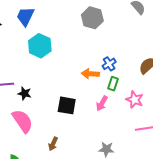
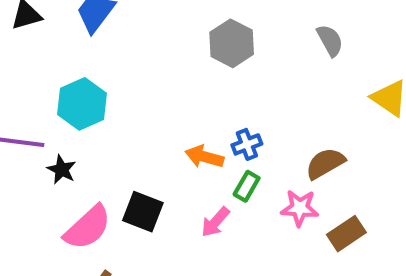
cyan hexagon: (40, 46) -> (82, 104), moved
pink star: (135, 100) -> (300, 208), moved, turned -30
pink semicircle: (22, 121) -> (88, 227), moved, turned 70

